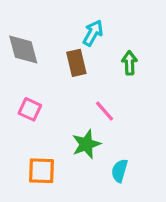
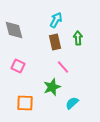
brown rectangle: (76, 63) -> (55, 42), moved
cyan semicircle: (119, 171) -> (72, 103), turned 32

